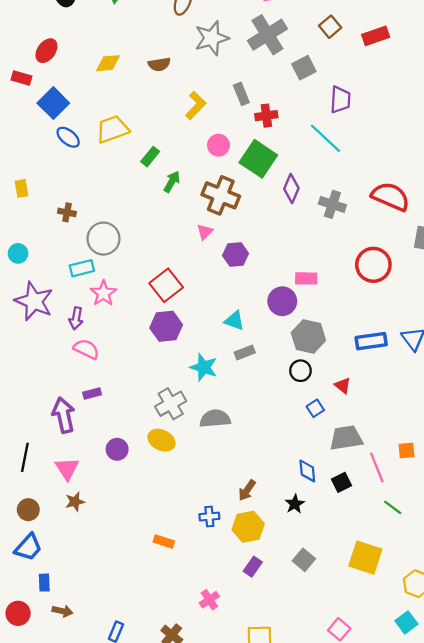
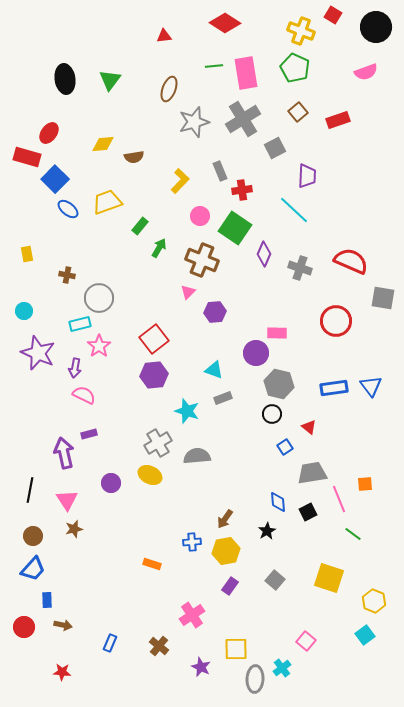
brown semicircle: (159, 64) -> (134, 157), moved
red rectangle: (21, 78) -> (27, 157), size x1.5
pink cross: (209, 600) -> (192, 615), size x1.4

